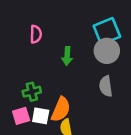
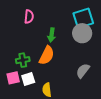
gray semicircle: (106, 86) -> (83, 71), moved, turned 42
orange semicircle: (61, 109) -> (47, 55), moved
white square: (41, 116) -> (28, 79), turned -32

